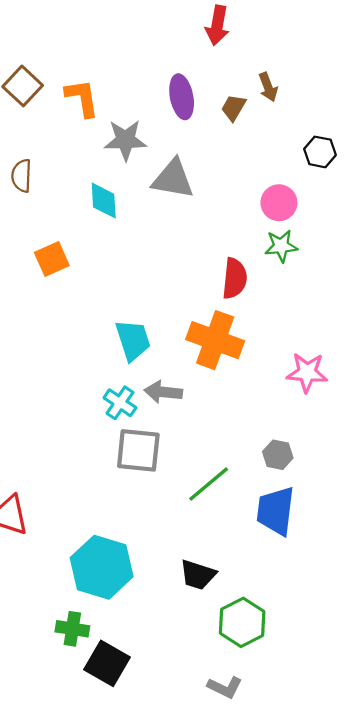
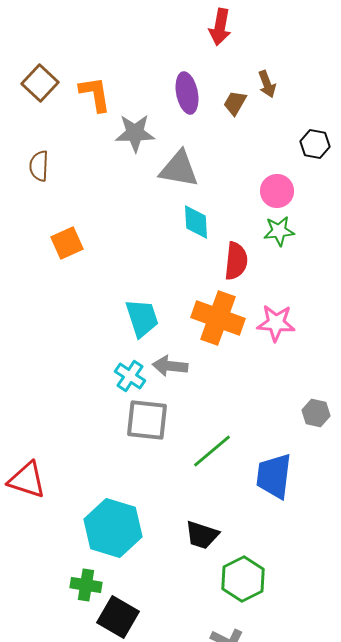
cyan diamond: (104, 201) -> (196, 222), moved
pink star: (307, 373) -> (276, 323), moved
gray hexagon: (278, 455) -> (316, 413), moved

